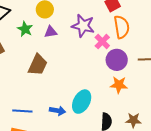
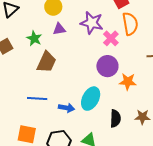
green star: (25, 29) -> (34, 38), moved
purple circle: (117, 60) -> (107, 66), moved
blue line: (22, 111) -> (37, 99), moved

